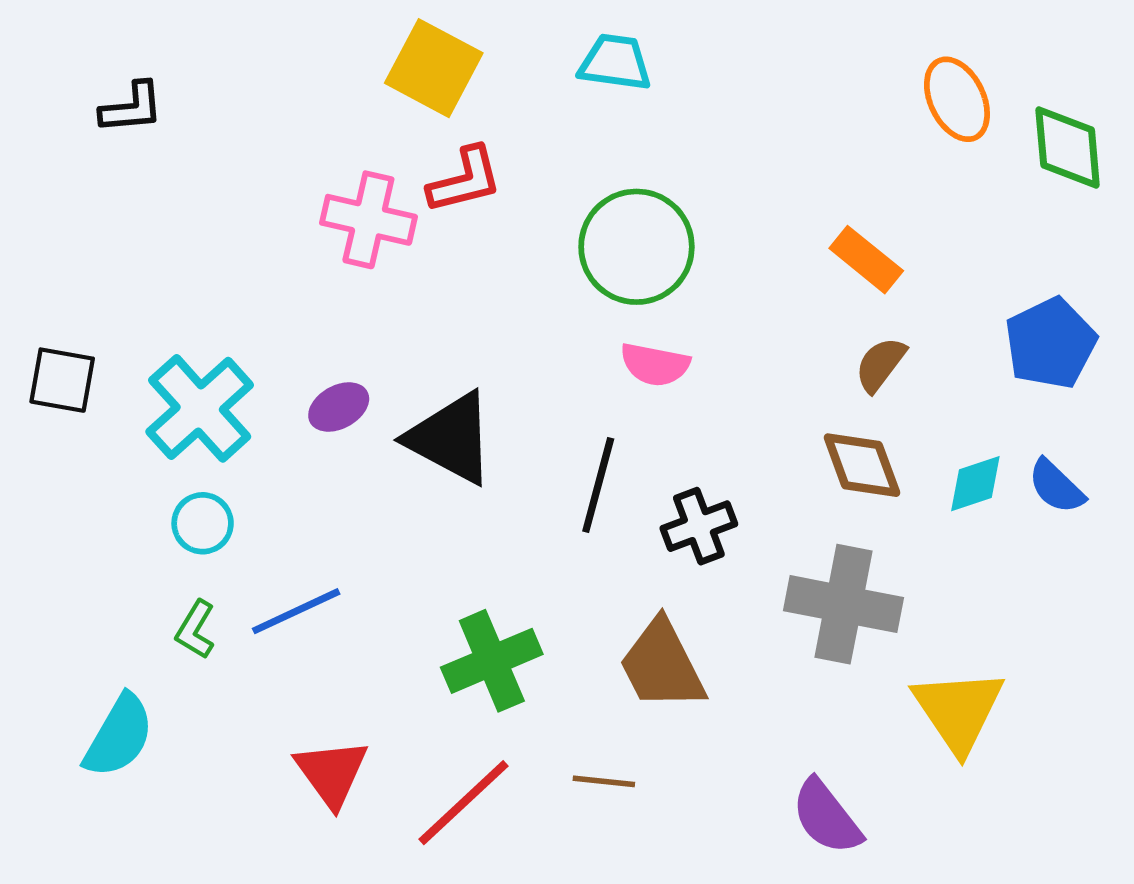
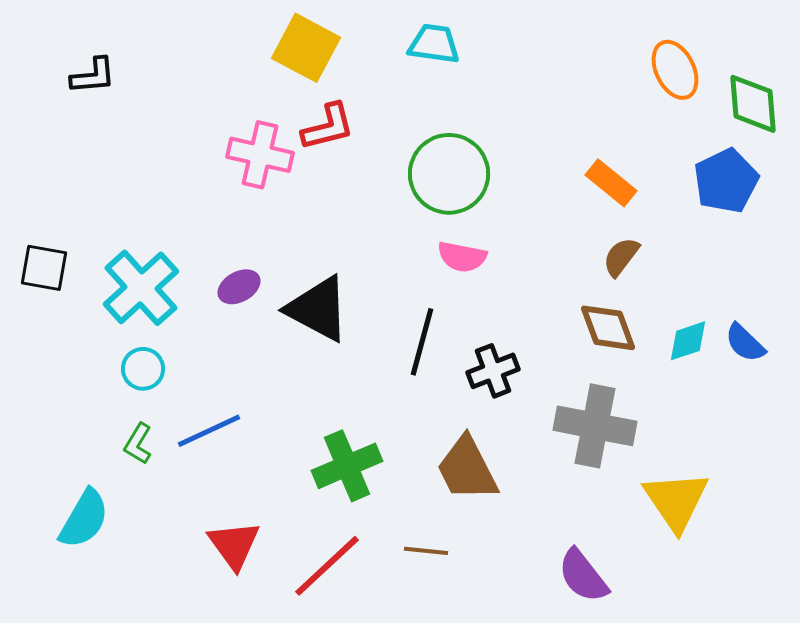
blue pentagon: (1051, 343) -> (726, 181), moved

